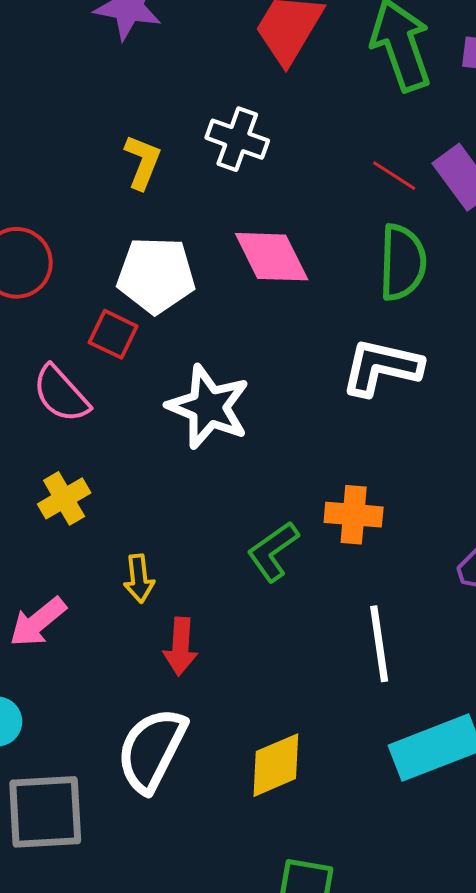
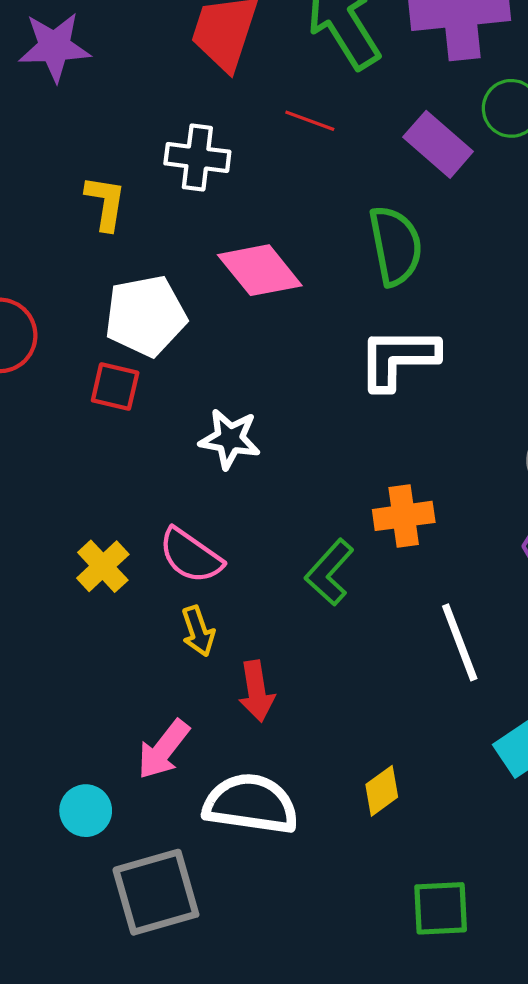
red line: (394, 176) -> (310, 121), moved
pink semicircle: (61, 394) -> (191, 556), moved
white star: (208, 407) -> (230, 439), size x0.7
pink arrow: (38, 622) -> (163, 749), moved
white semicircle: (152, 750) -> (251, 804), turned 84
yellow diamond: (276, 765) -> (382, 791), size x0.7

